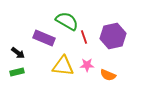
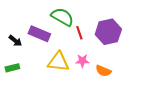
black arrow: (18, 53) -> (15, 41), moved

